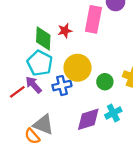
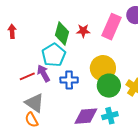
yellow circle: (78, 68) -> (103, 68), moved
green circle: (105, 82) -> (109, 86), size x1.5
gray triangle: (43, 125) -> (35, 103), moved

